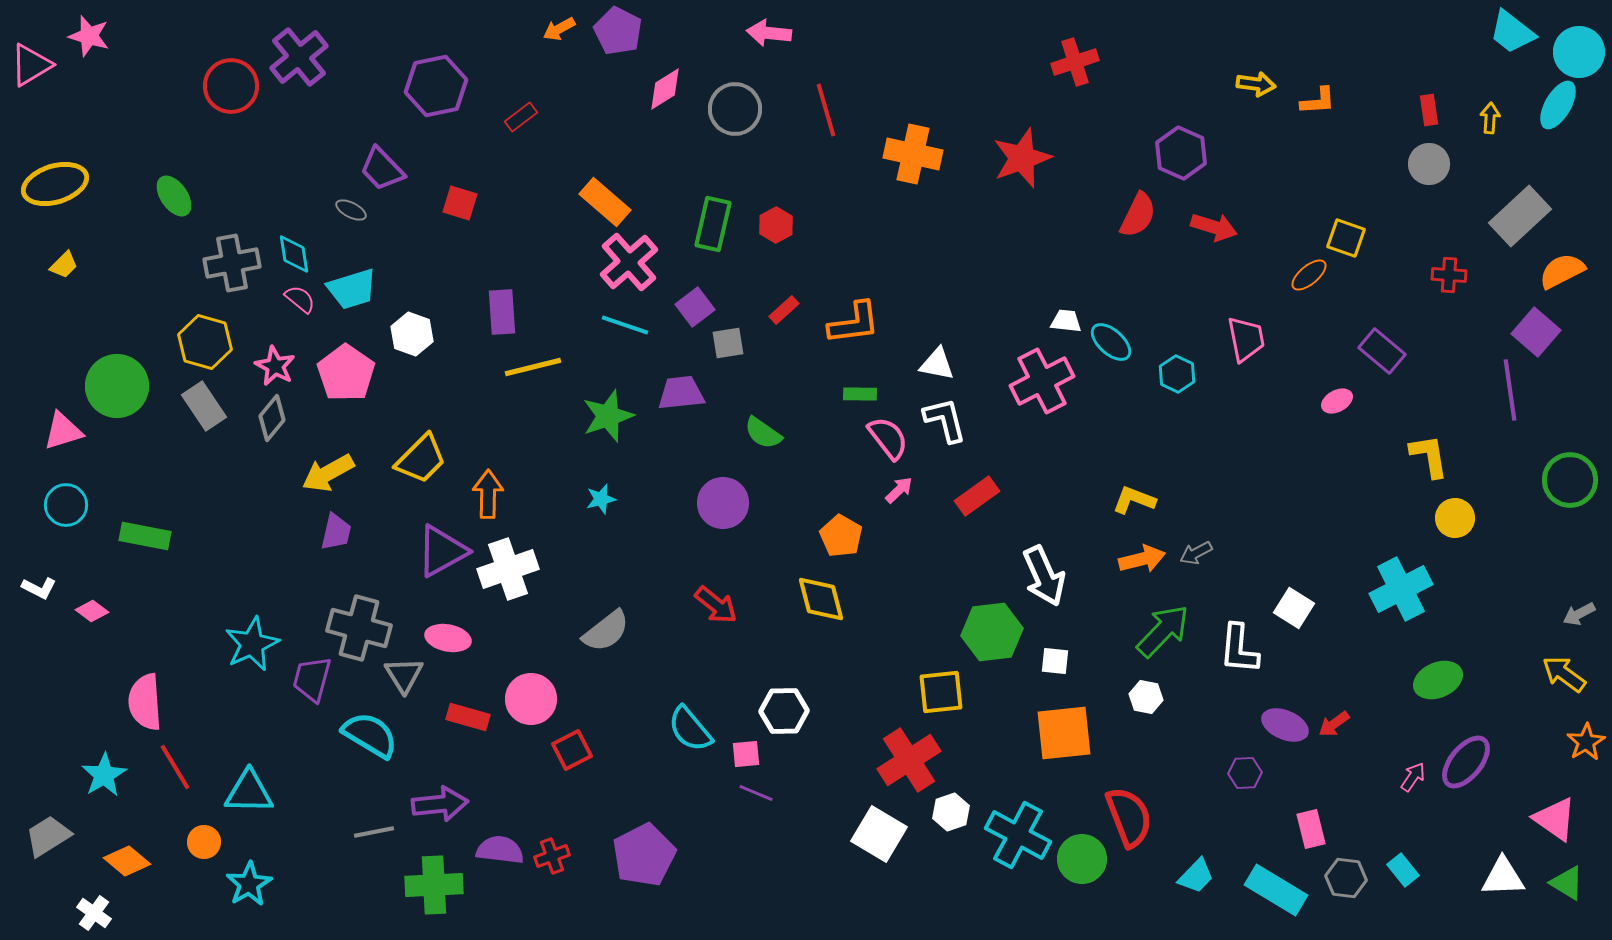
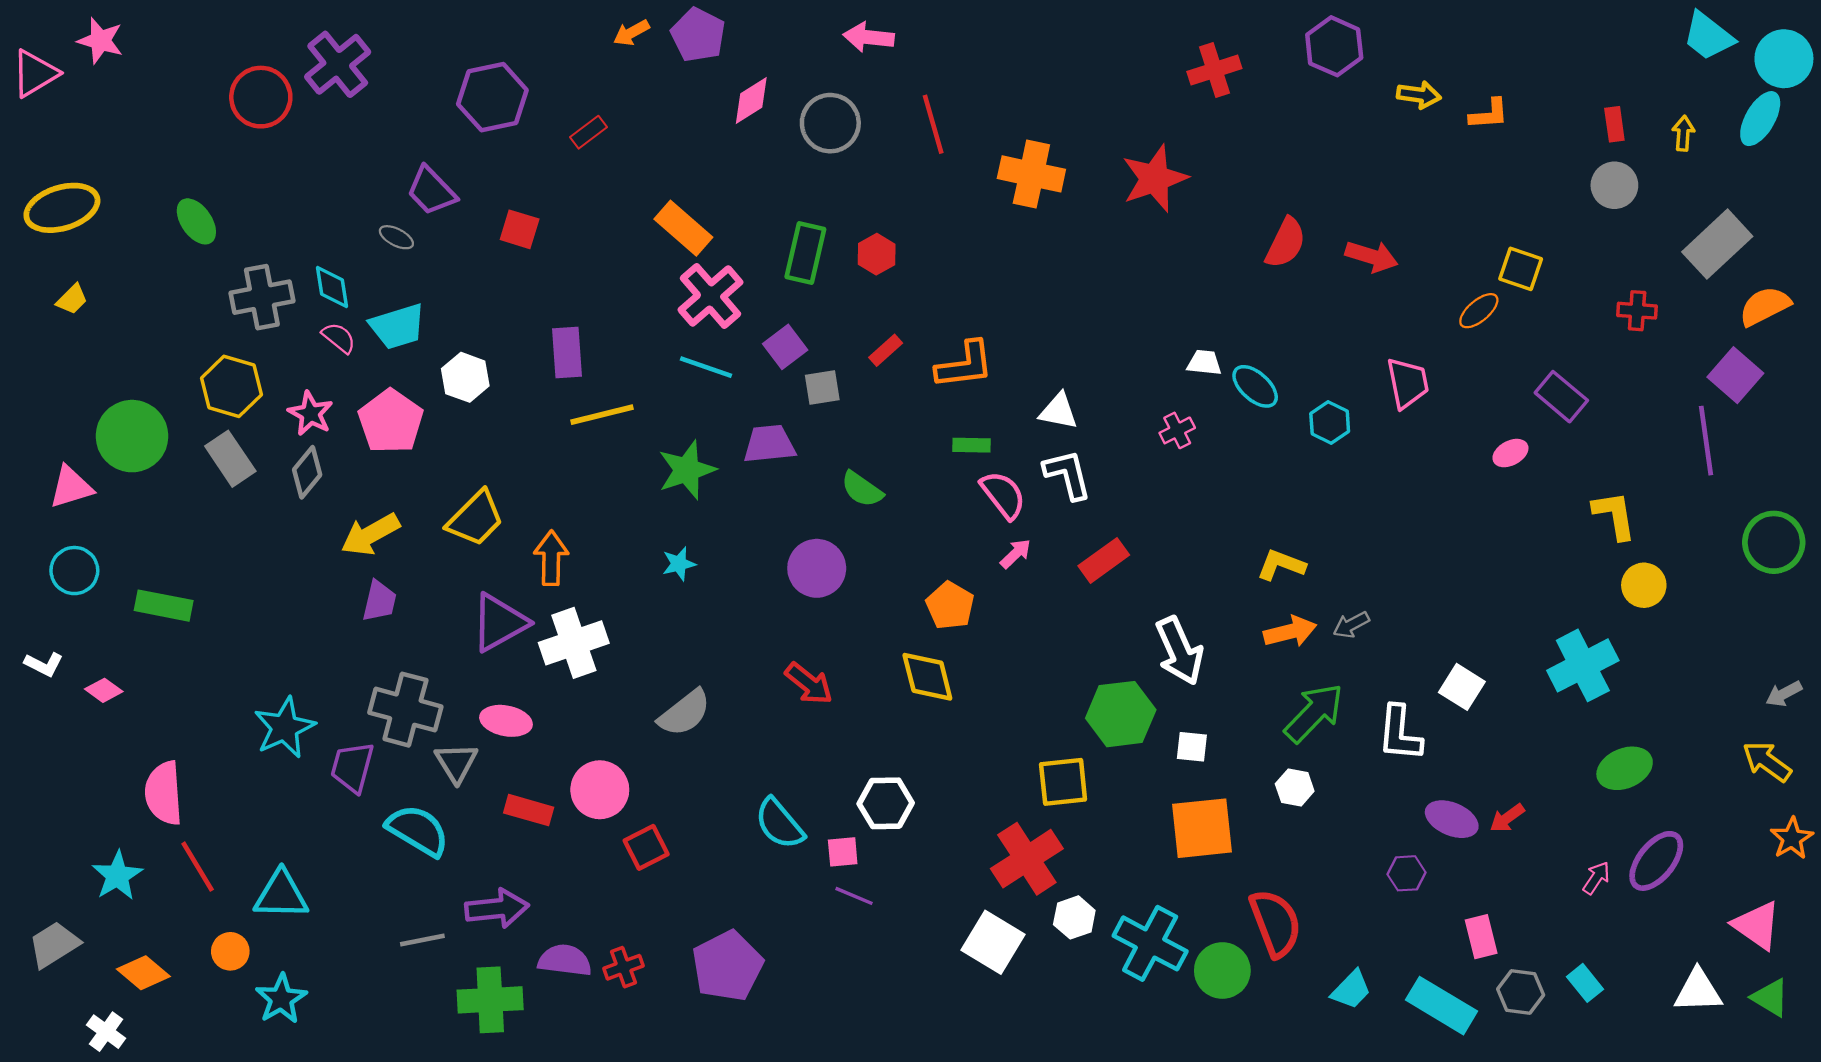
purple hexagon: (1181, 153) -> (1334, 46), moved
pink cross: (1042, 381) -> (1177, 430), size x0.5

